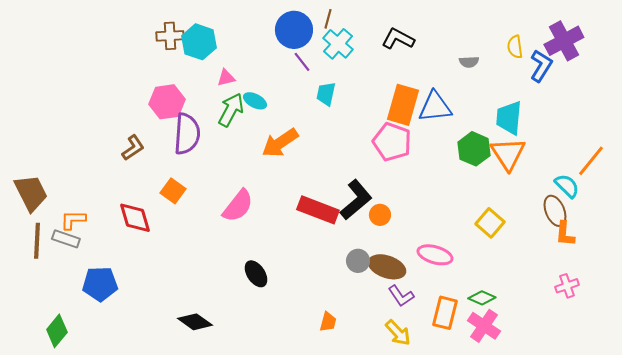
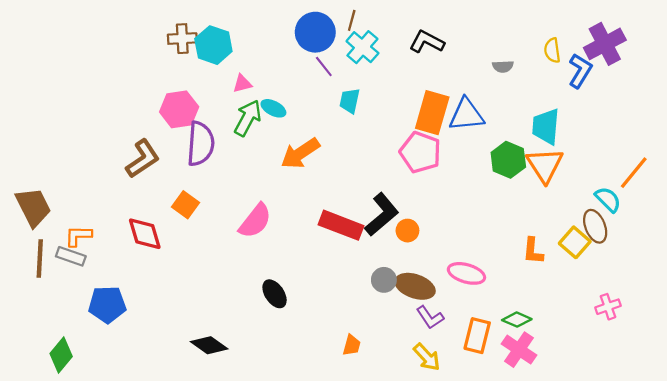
brown L-shape: (133, 148) -> (143, 159), size x1.4
yellow square: (490, 223) -> (575, 242), moved
orange L-shape: (565, 234) -> (533, 251), moved

